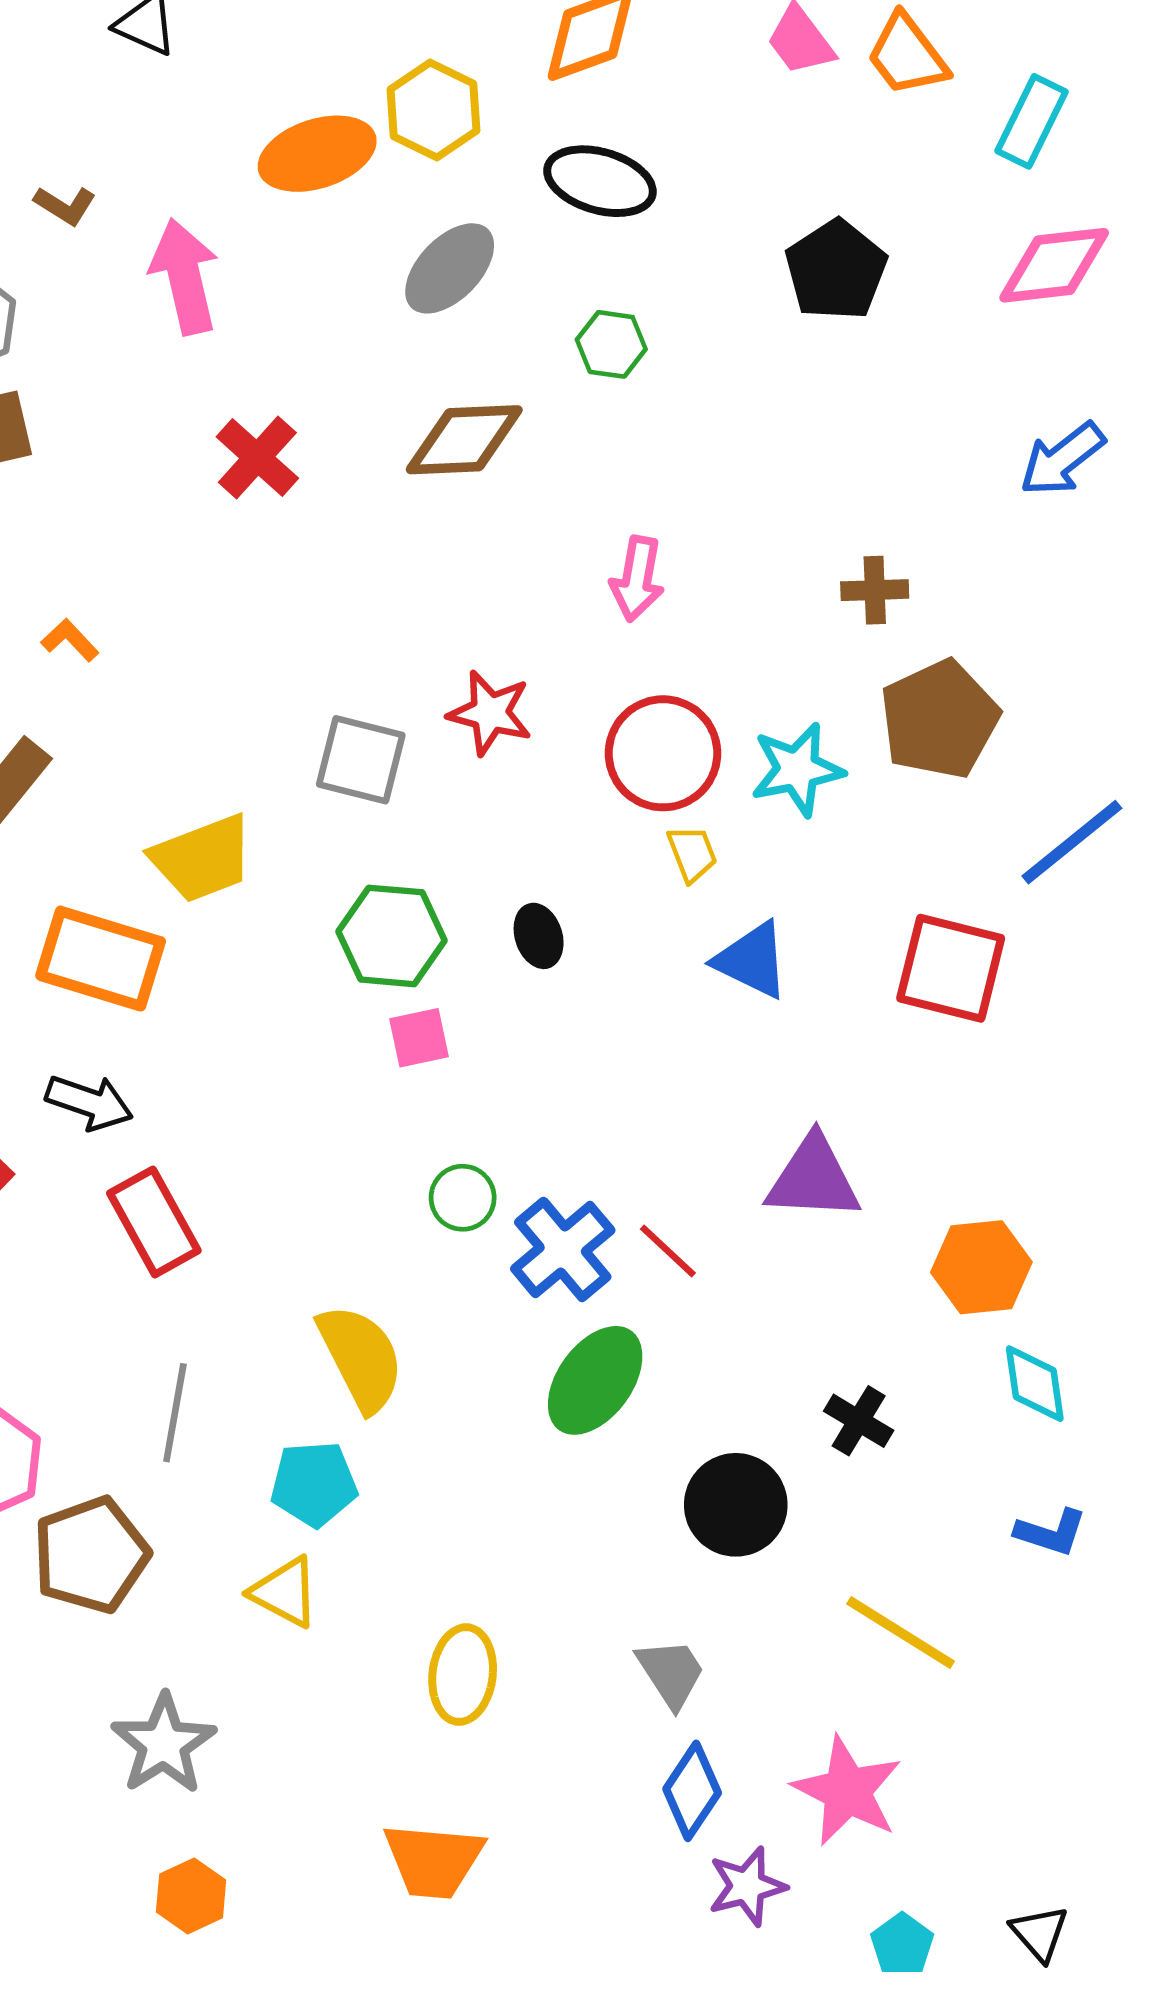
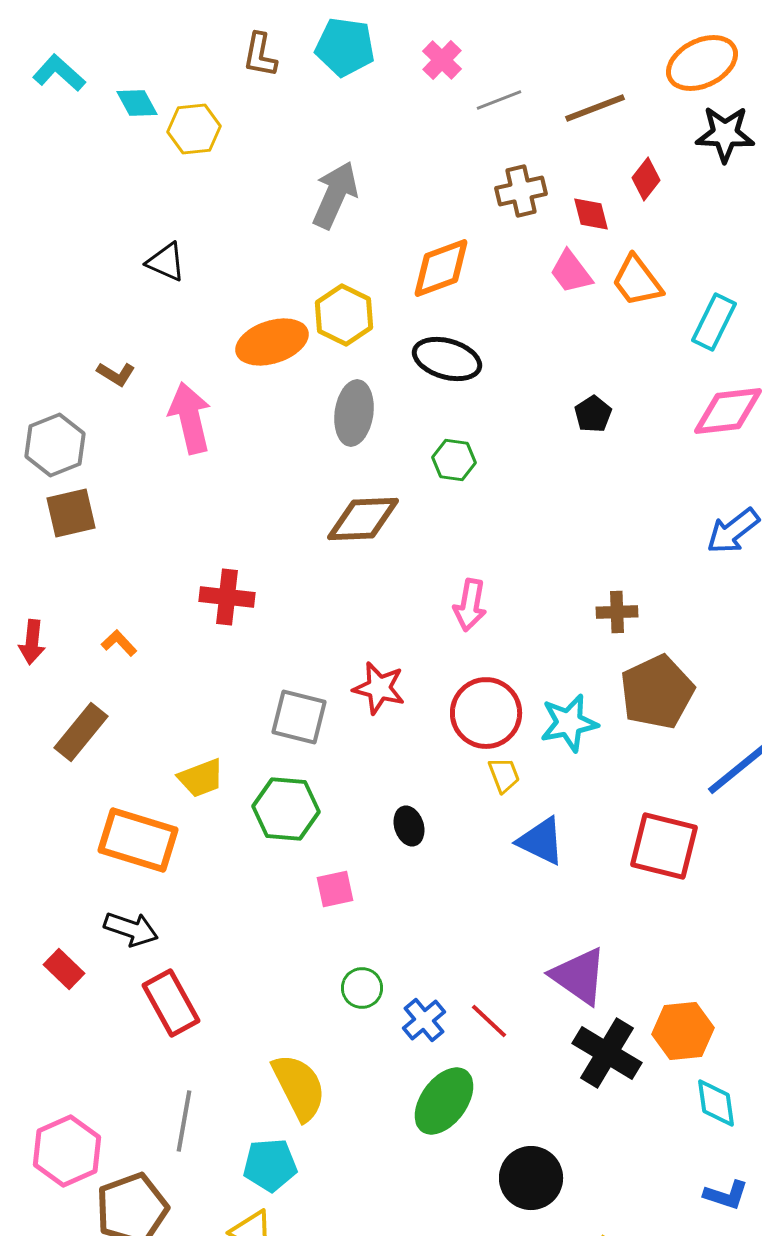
gray ellipse: (450, 268) -> (354, 413), turned -36
black pentagon: (836, 270) -> (593, 414), size x0.6
red cross: (257, 458) -> (227, 597), moved, turned -36
yellow trapezoid: (202, 858) -> (201, 778), size x0.7
green hexagon: (391, 936) -> (286, 809), moved
purple triangle: (813, 1178) -> (579, 976), turned 32
blue cross: (563, 1249) -> (424, 1020), size x0.7
black cross: (859, 1421) -> (607, 1053), moved, size x1.6

